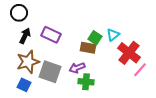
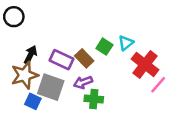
purple rectangle: (51, 35) -> (62, 60), moved
black arrow: (25, 36) -> (30, 55), moved
brown rectangle: (88, 48) -> (84, 58), moved, turned 35
blue square: (24, 85) -> (33, 101), moved

